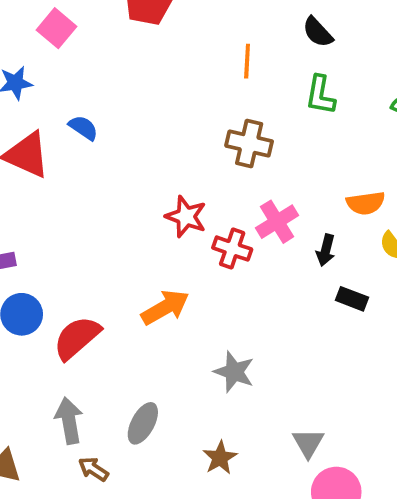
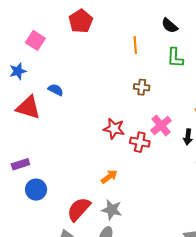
brown cross: (249, 143) -> (142, 87), size x0.7
orange arrow: (165, 307) -> (109, 177), size x0.7
red semicircle: (77, 338) -> (79, 209), moved
gray star: (234, 372) -> (112, 210), moved

